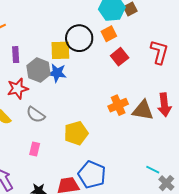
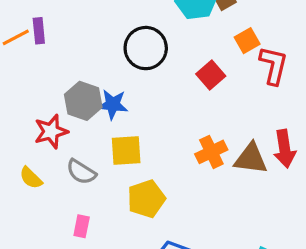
orange square: (109, 34) -> (247, 41), moved
yellow square: (60, 50) -> (126, 150), moved
purple rectangle: (16, 55) -> (39, 31), moved

